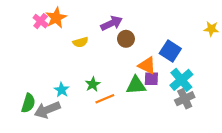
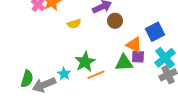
blue square: (170, 51) -> (155, 32), turned 30
green star: (93, 84) -> (85, 62), size x1.5
cyan star: (62, 90) -> (64, 74), moved

